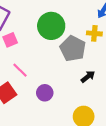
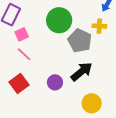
pink line: (20, 70) -> (24, 54), moved
black arrow: (88, 77) -> (82, 72), moved, size x1.6

